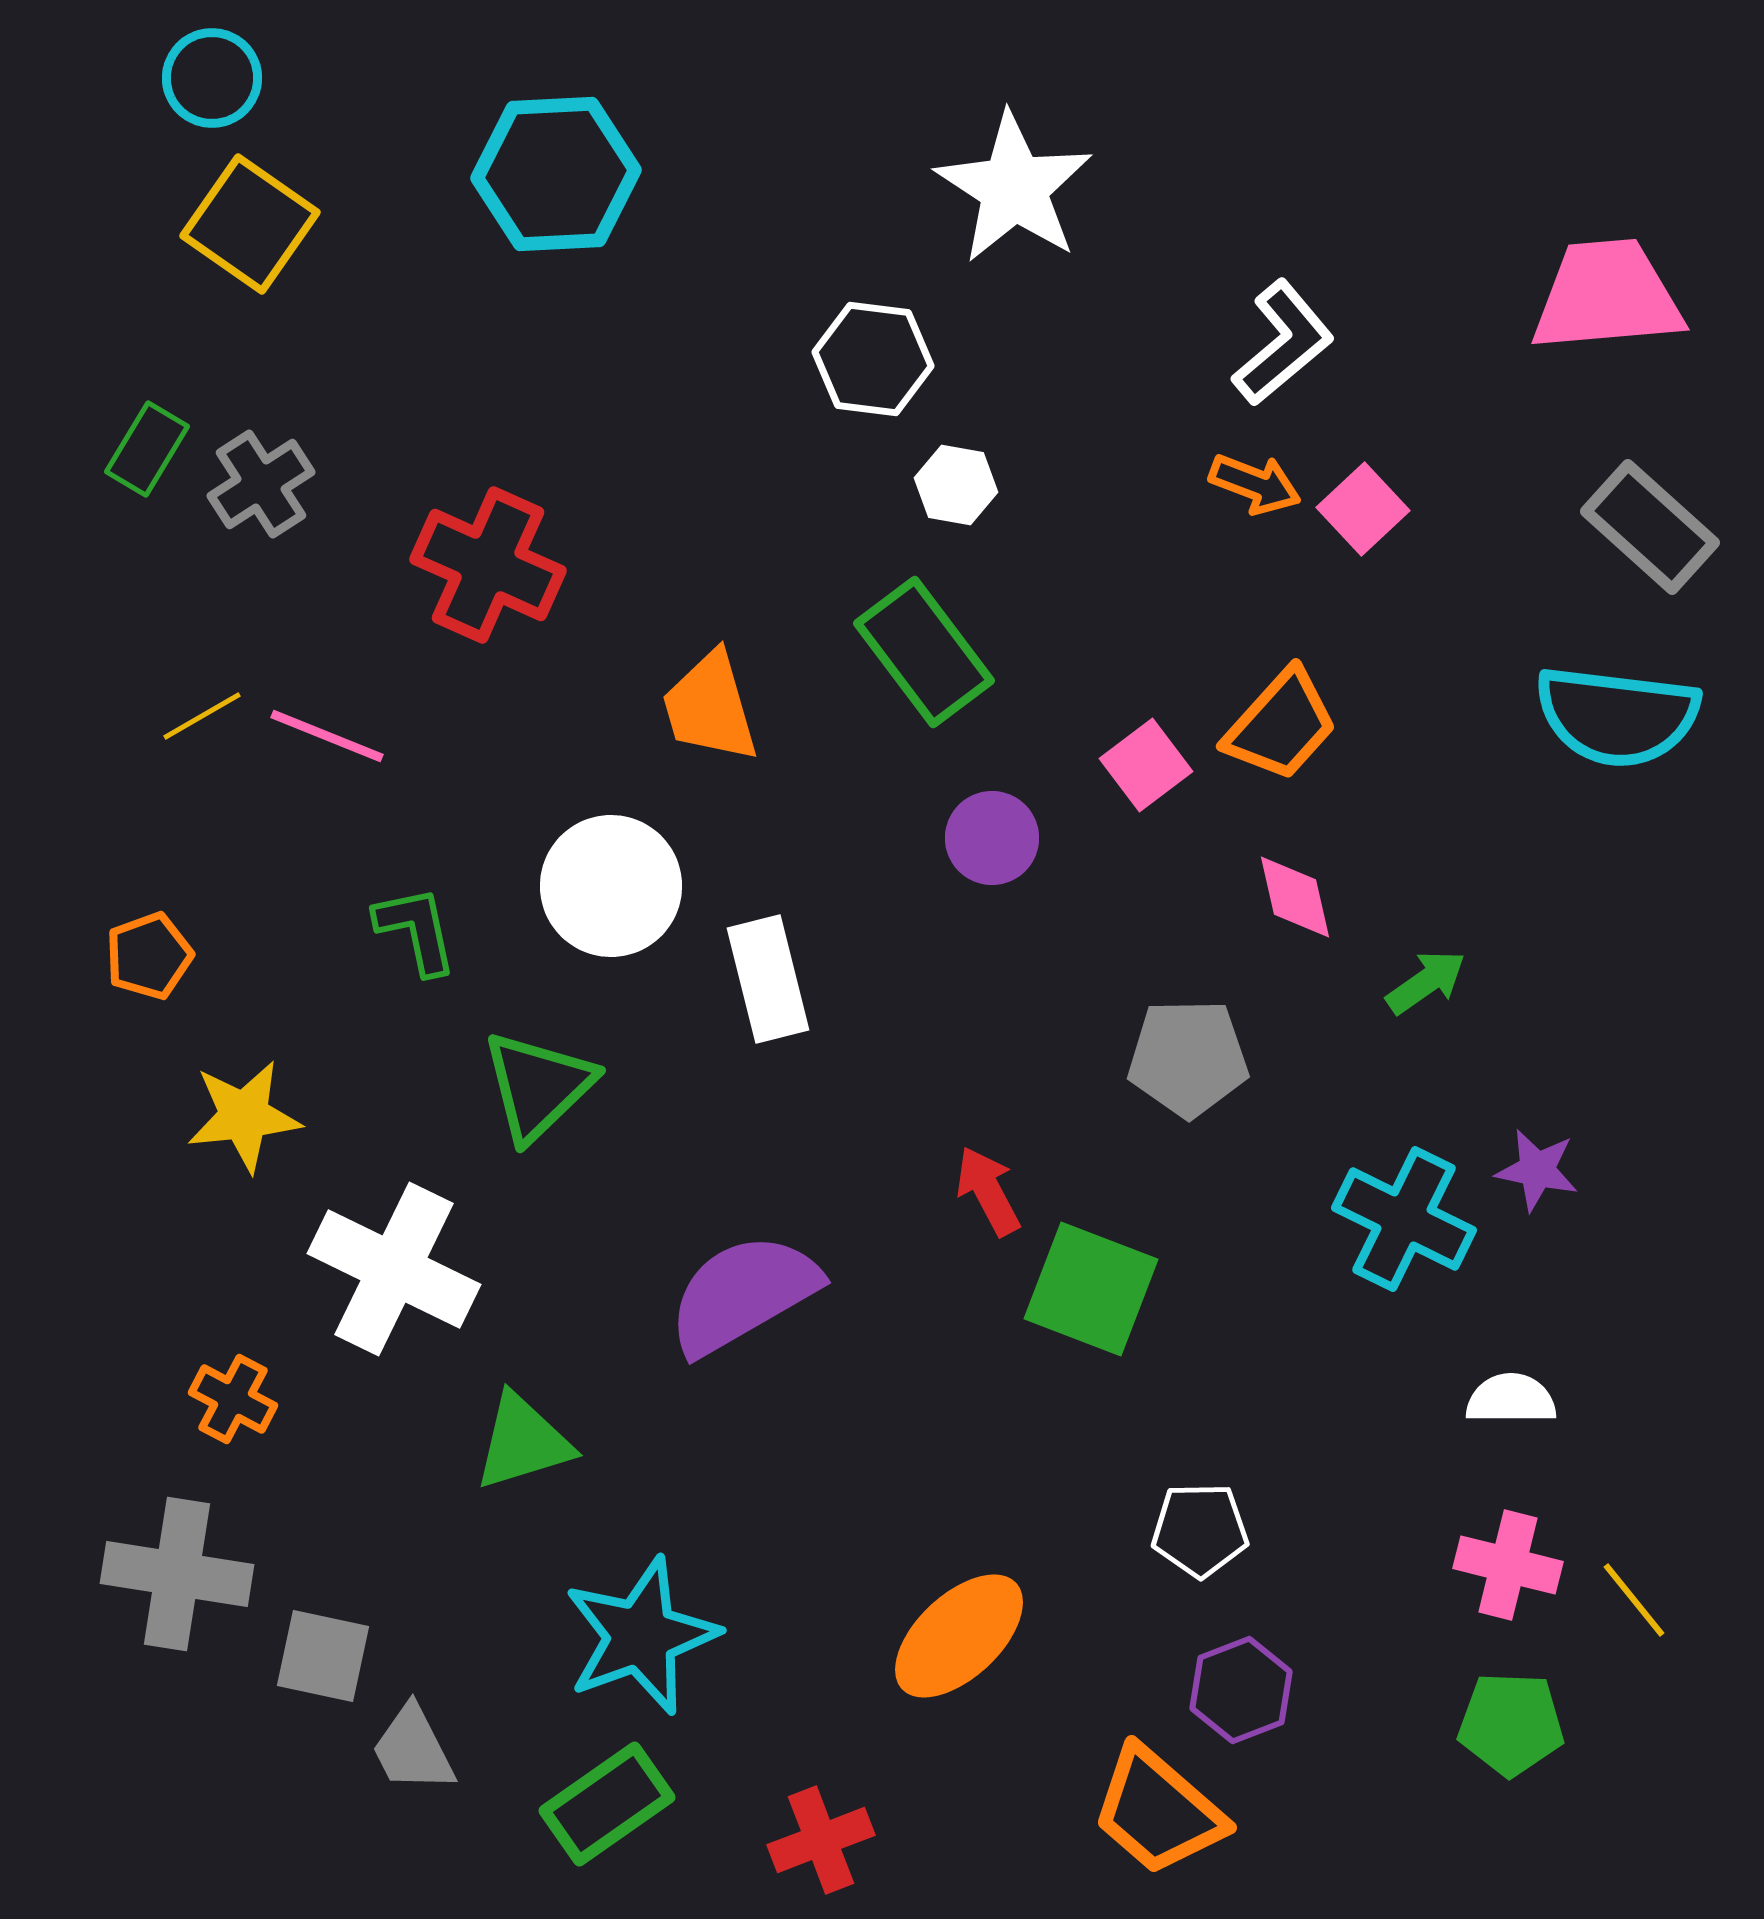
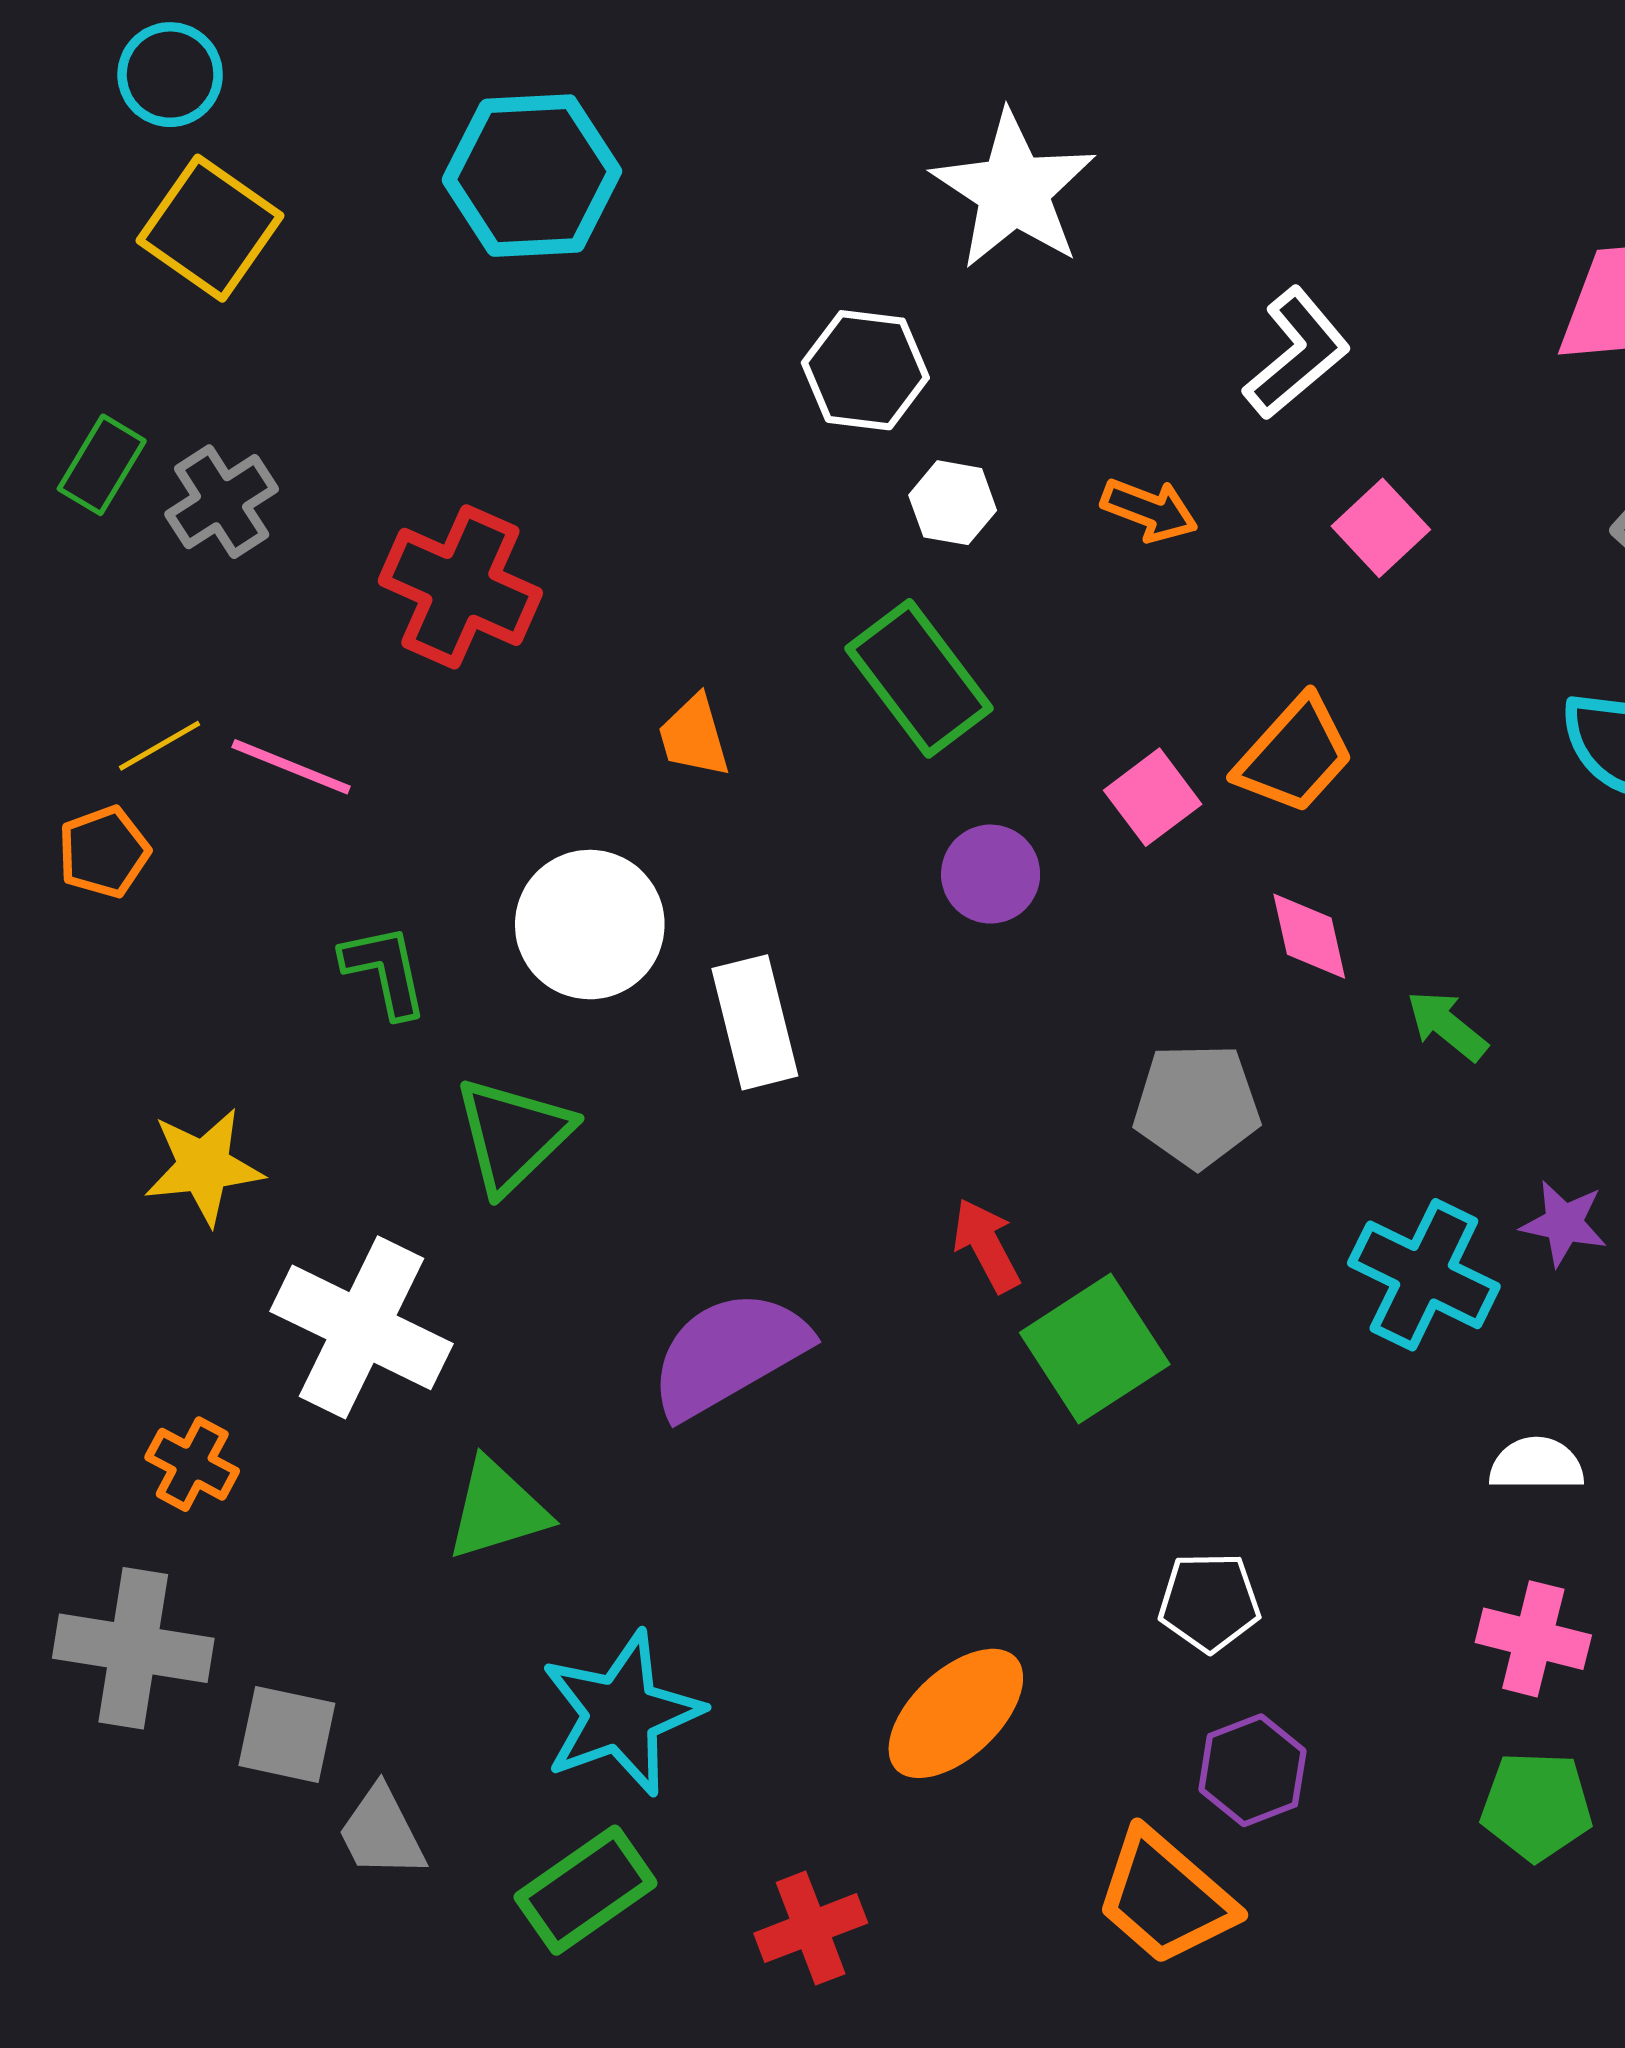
orange arrow: (1255, 484) -> (1149, 510), moved
orange trapezoid: (710, 707) -> (694, 736), size x0.7
orange pentagon: (149, 956) -> (104, 852), moved
green arrow: (1426, 982) -> (1447, 1026), turned -106
green square: (1091, 1289) -> (1095, 1348), turned 36

